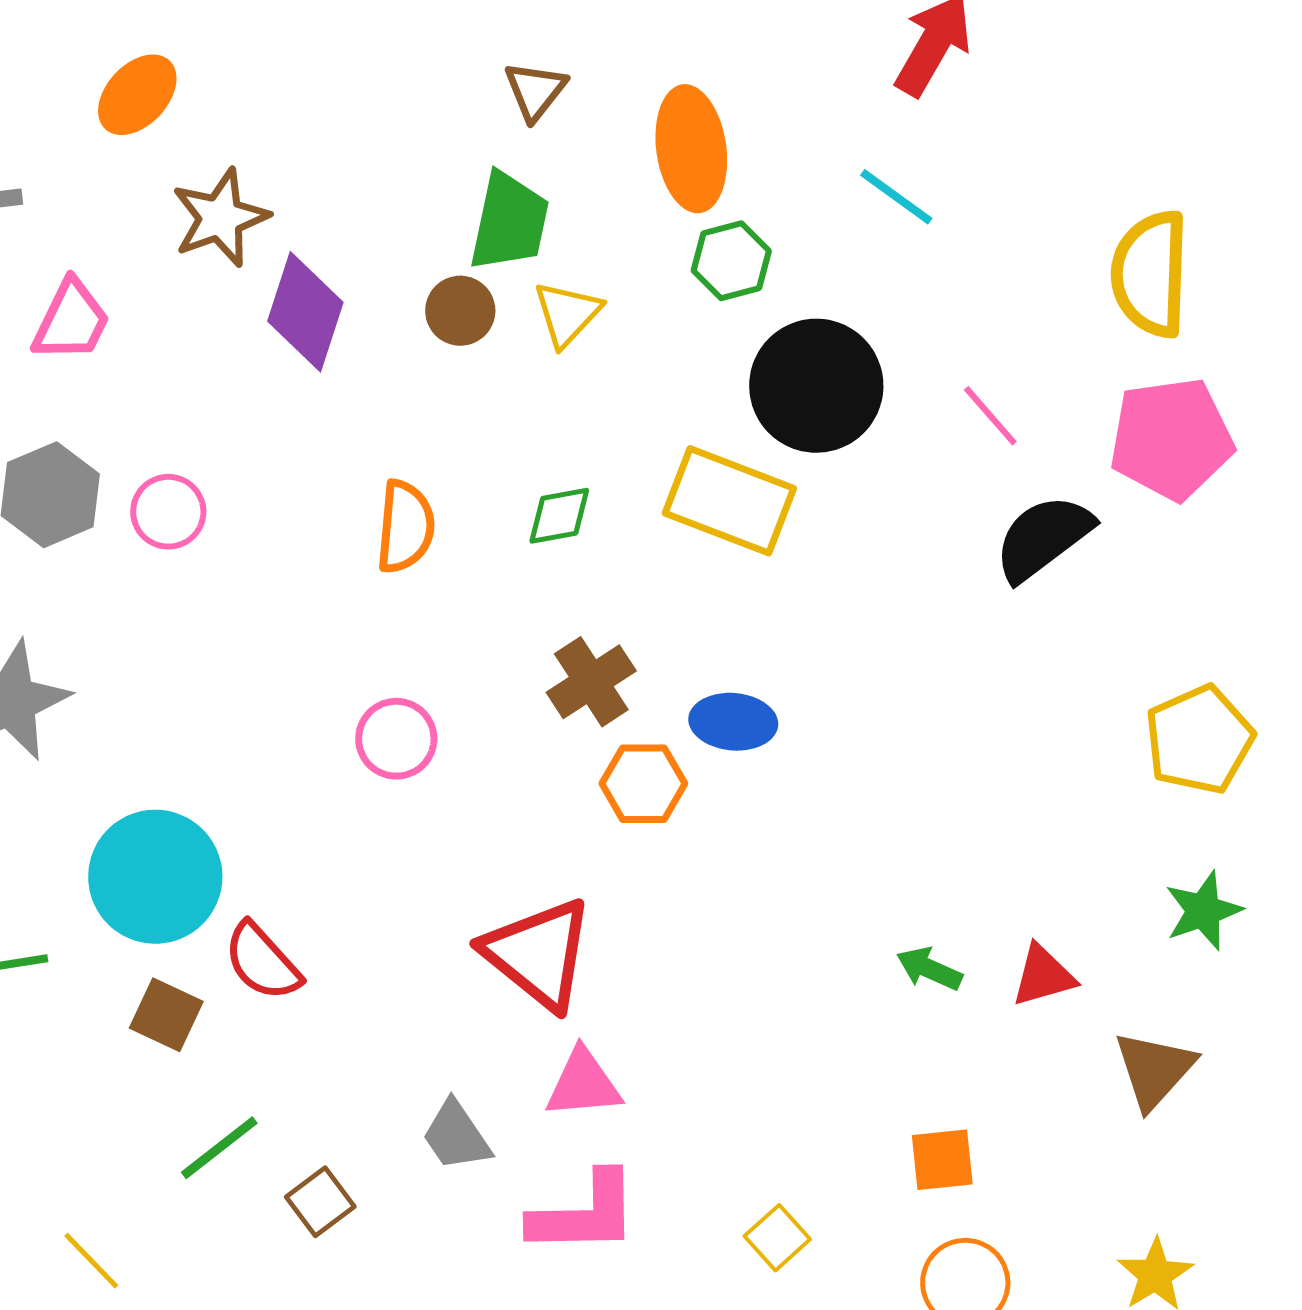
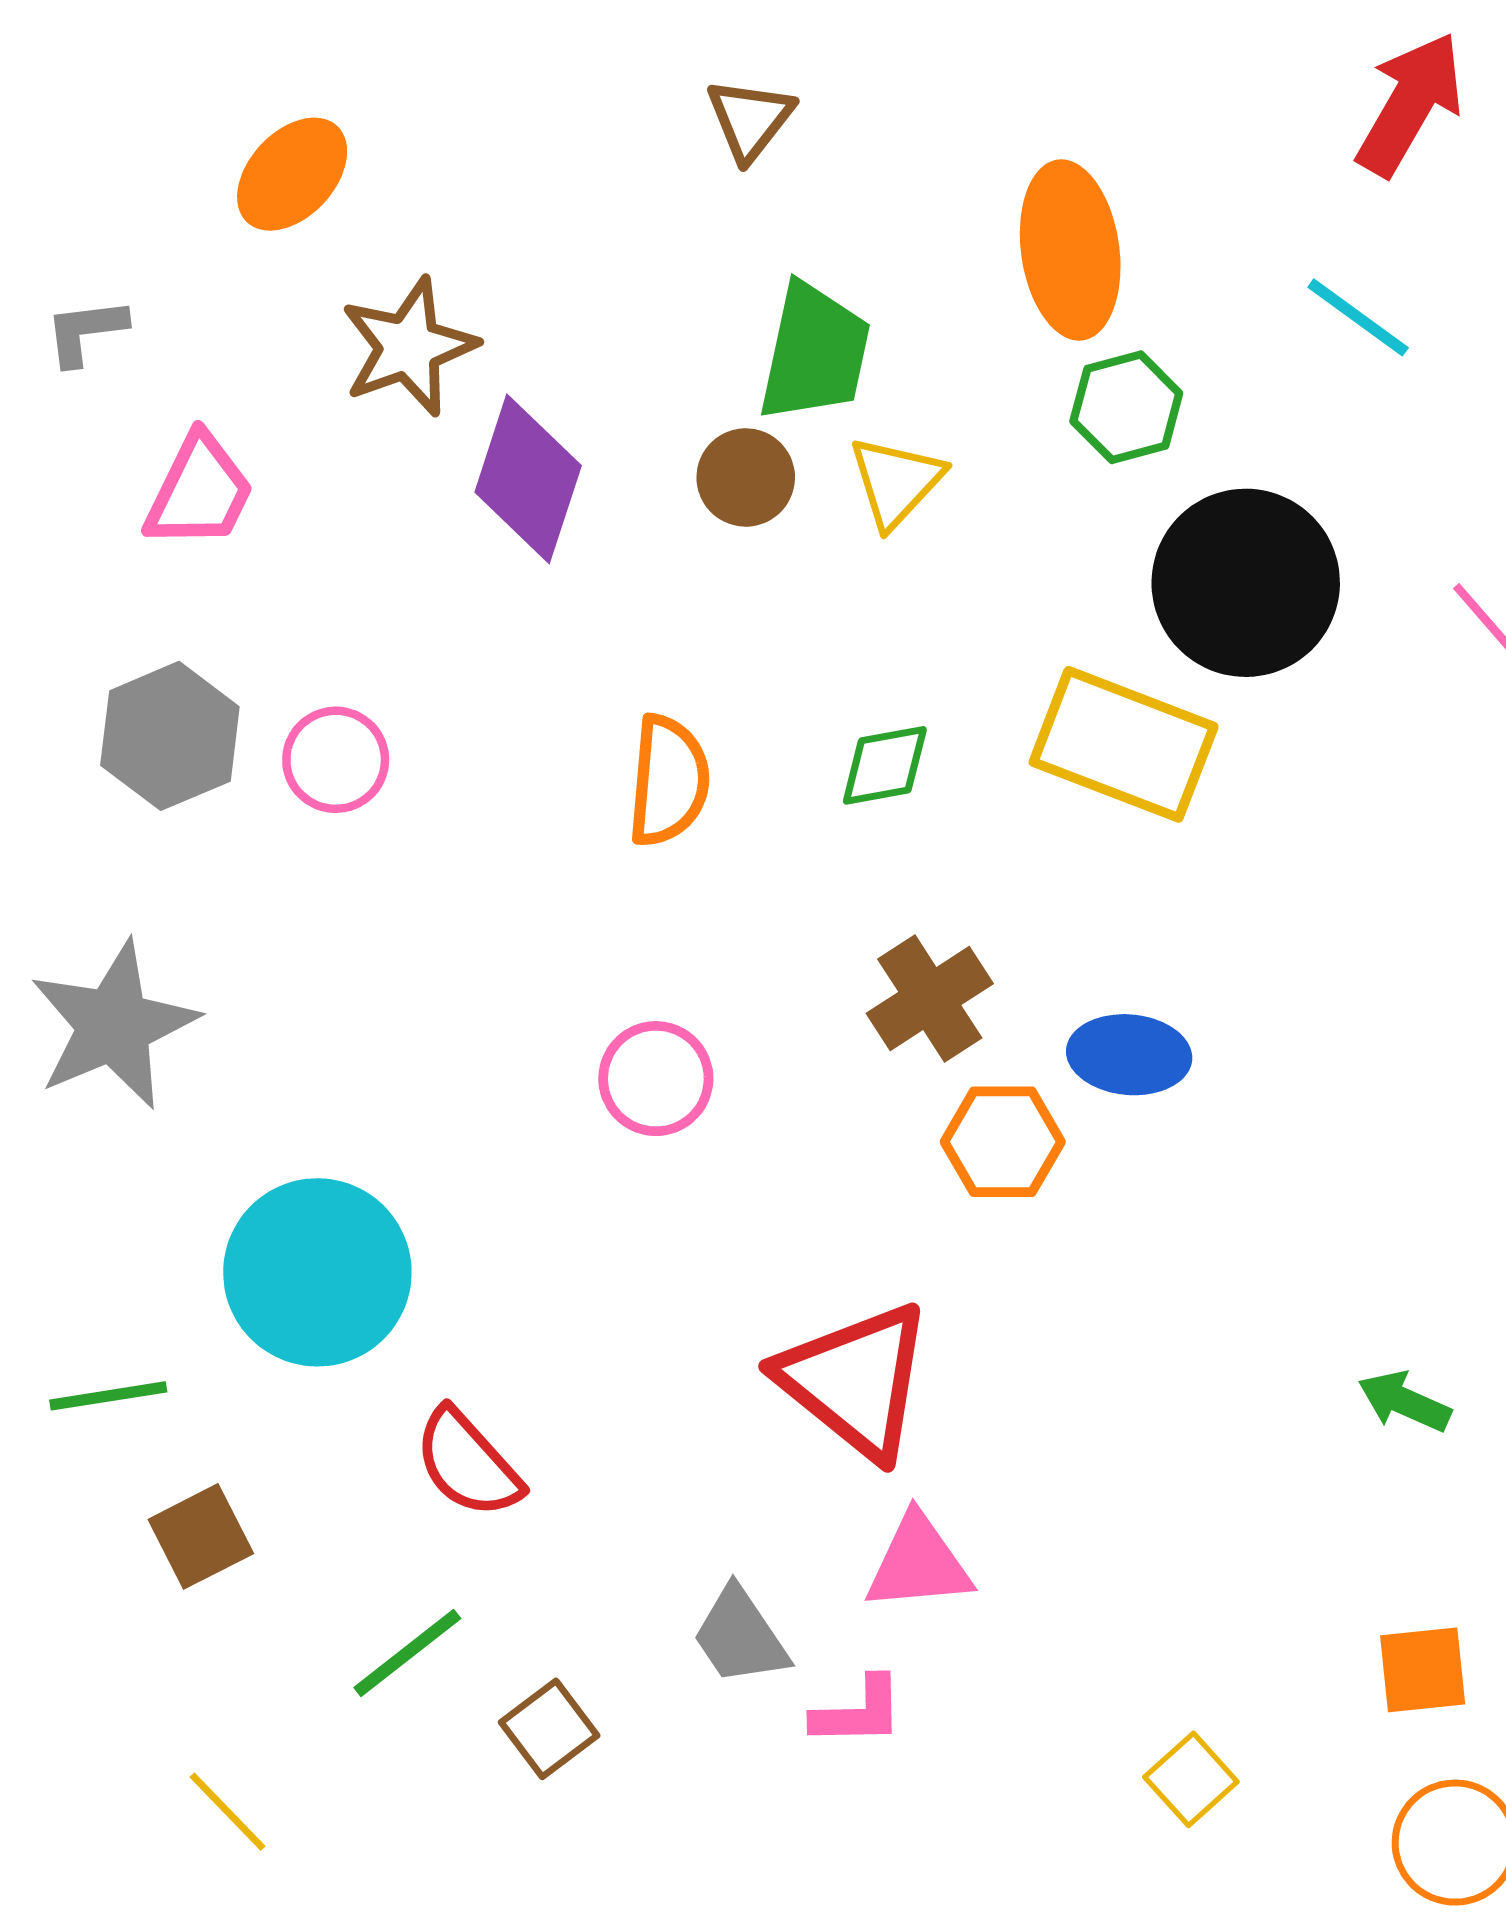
brown triangle: (535, 91) -> (750, 119), moved
red semicircle: (262, 962) -> (468, 1463), moved
brown square: (166, 1015) -> (201, 1536), moved, turned 38
pink L-shape: (584, 1214) -> (858, 1712), moved, size x0.6

